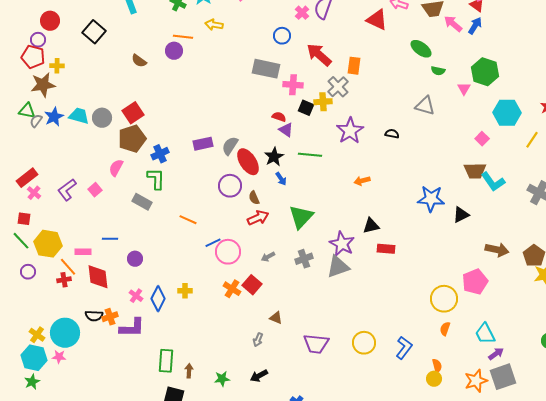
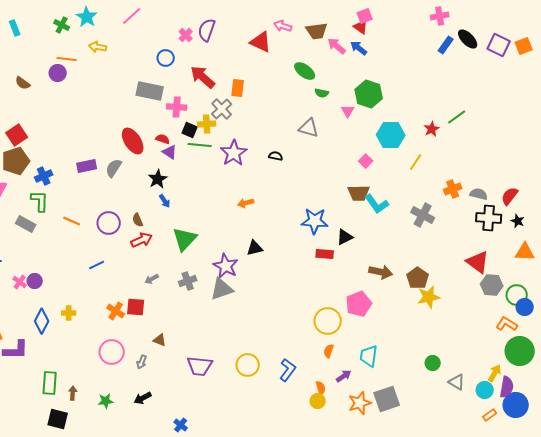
blue arrow: (475, 26) -> (359, 48), turned -84
green line: (310, 155) -> (200, 145), moved
red ellipse: (248, 162) -> (133, 141), moved
purple circle: (230, 186) -> (109, 223), moved
orange line: (188, 220) -> (72, 221), moved
red rectangle: (386, 249) -> (325, 254), moved
pink circle: (228, 252) -> (112, 352), moved
purple circle: (135, 259) -> (35, 281), moved
red square: (252, 285) -> (136, 307), turned -36
pink cross: (136, 296) -> (20, 282), moved
cyan trapezoid: (485, 334) -> (369, 356), turned 35
purple arrow: (496, 354) -> (344, 376), moved

